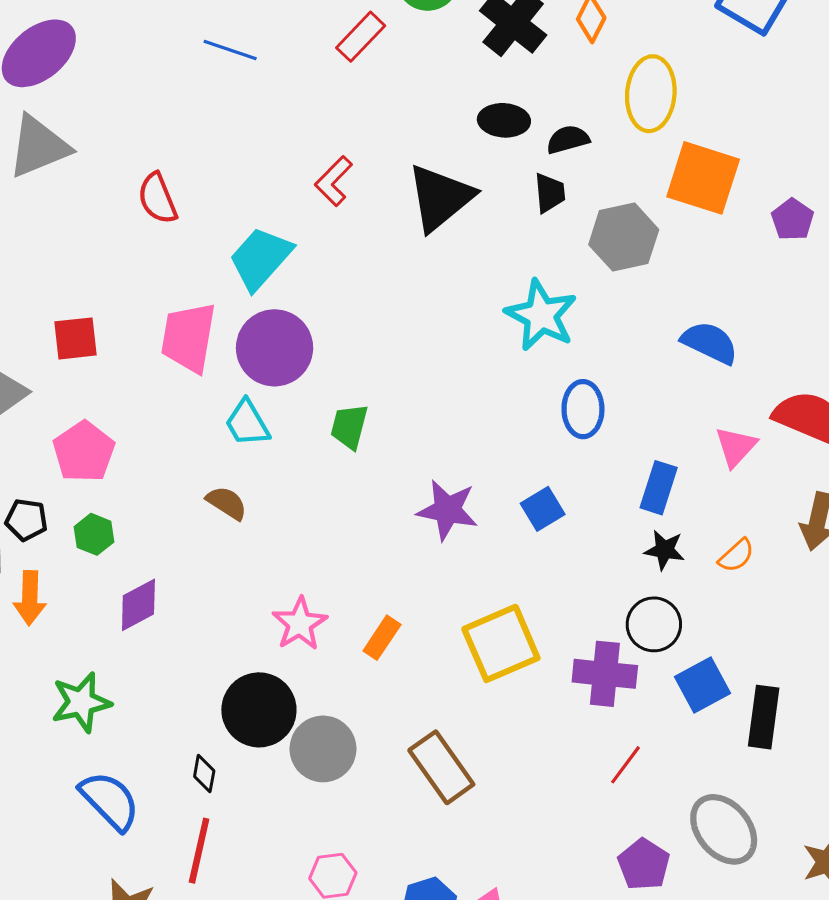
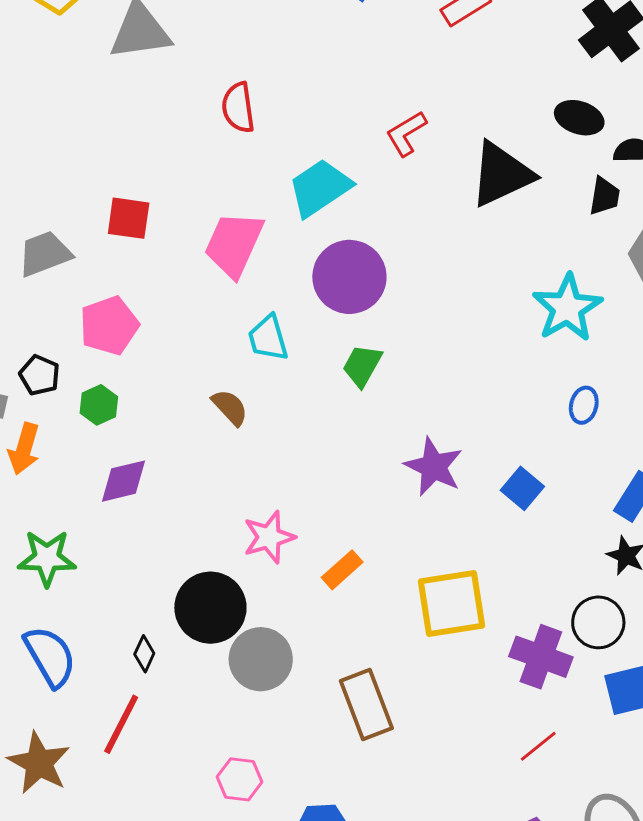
purple circle: (275, 348) -> (349, 277), moved
blue ellipse: (583, 409) -> (584, 405), size x0.7
blue square: (543, 509) -> (522, 488), turned -33

